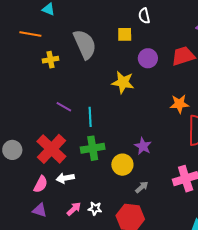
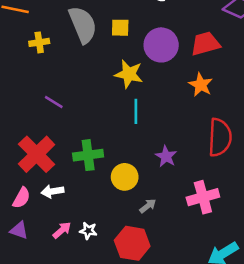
yellow square: (125, 34) -> (120, 28), moved
purple circle: (148, 58) -> (161, 45), size x1.4
orange star: (179, 104) -> (201, 85), moved, turned 30
cyan line: (90, 117) -> (136, 111), moved
purple star: (143, 146) -> (166, 156), moved

